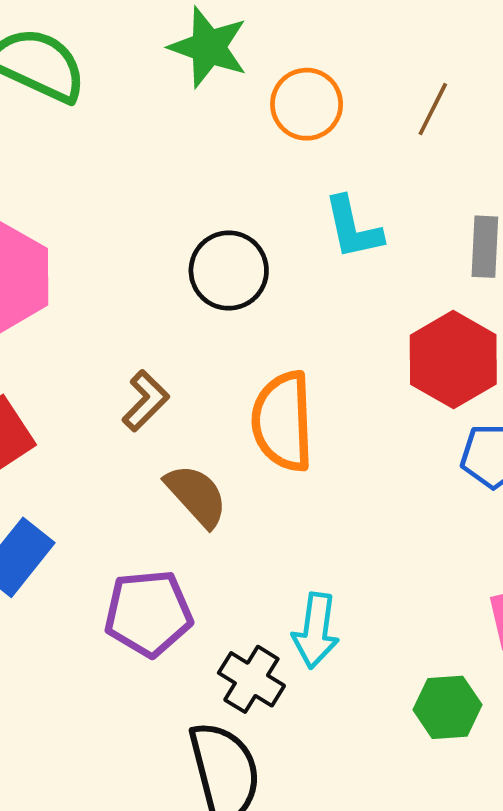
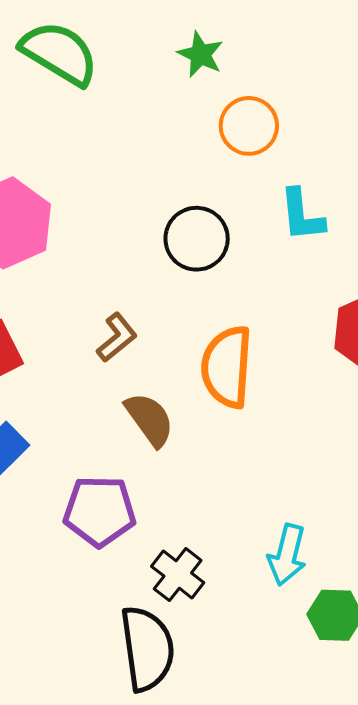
green star: (208, 47) -> (200, 54), size x0.7
orange circle: (307, 104) -> (249, 126), moved
cyan arrow: (316, 631) -> (287, 555), moved

